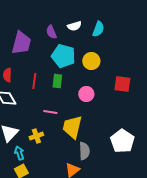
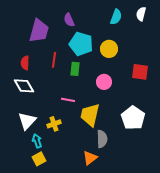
white semicircle: (74, 26) -> (141, 14), moved, turned 120
red line: (34, 81) -> (54, 60), moved
white pentagon: (122, 141) -> (133, 118), moved

